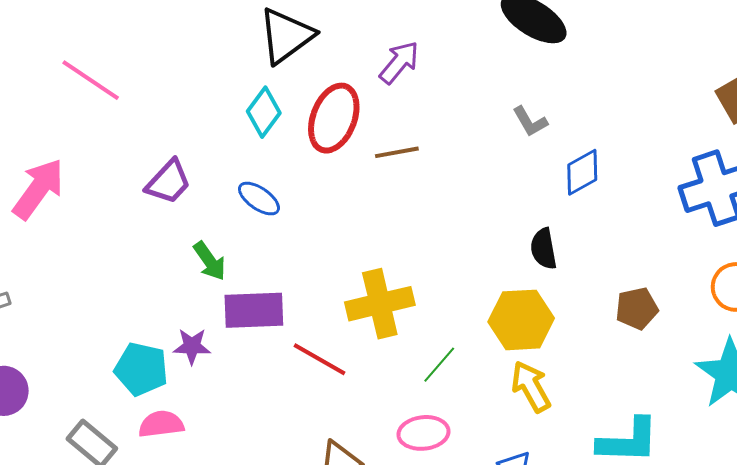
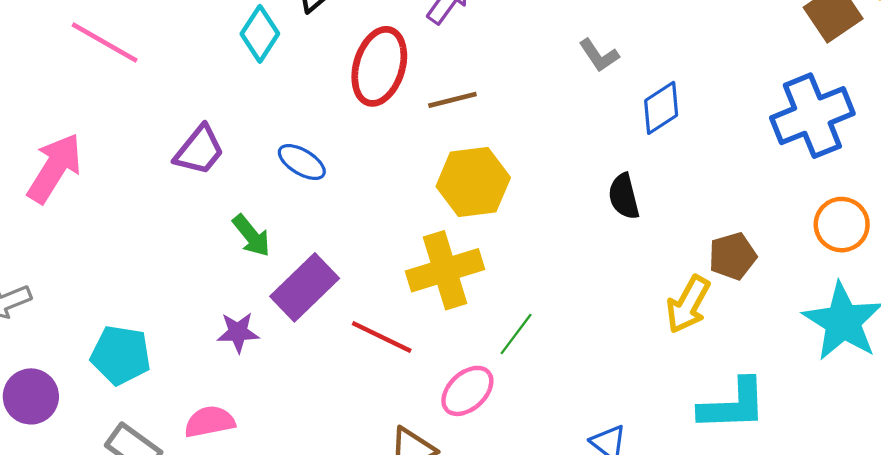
cyan diamond: (264, 112) -> (260, 34), moved
purple rectangle: (254, 310) -> (305, 287), turned -38
yellow hexagon: (521, 320) -> (473, 182), moved
cyan pentagon: (141, 369) -> (121, 355), moved
yellow arrow: (531, 387) -> (688, 304), moved, turned -118
pink ellipse: (423, 433) -> (467, 391), moved, turned -33

